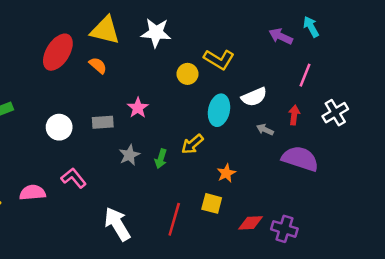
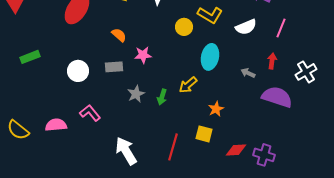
orange semicircle: (98, 65) -> (119, 35), moved
white semicircle: (254, 97) -> (246, 27), moved
pink star: (138, 108) -> (143, 55), turned 30
white cross: (335, 113) -> (306, 72), moved

